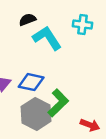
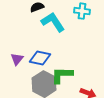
green L-shape: (58, 103) -> (62, 75), turned -135

